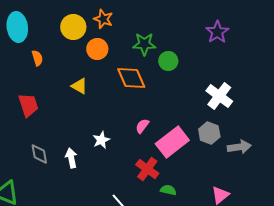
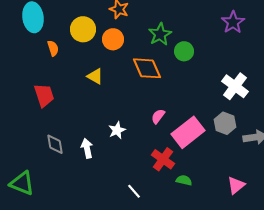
yellow circle: (73, 27) -> (83, 29), moved
green star: (144, 44) -> (160, 34), turned -30

